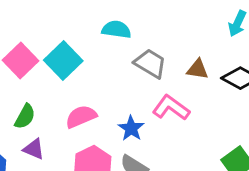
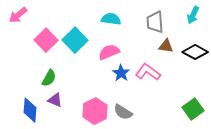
gray trapezoid: (150, 63) -> (155, 22), moved, turned -125
pink semicircle: (81, 117) -> (109, 52), moved
blue star: (131, 128) -> (121, 73), moved

